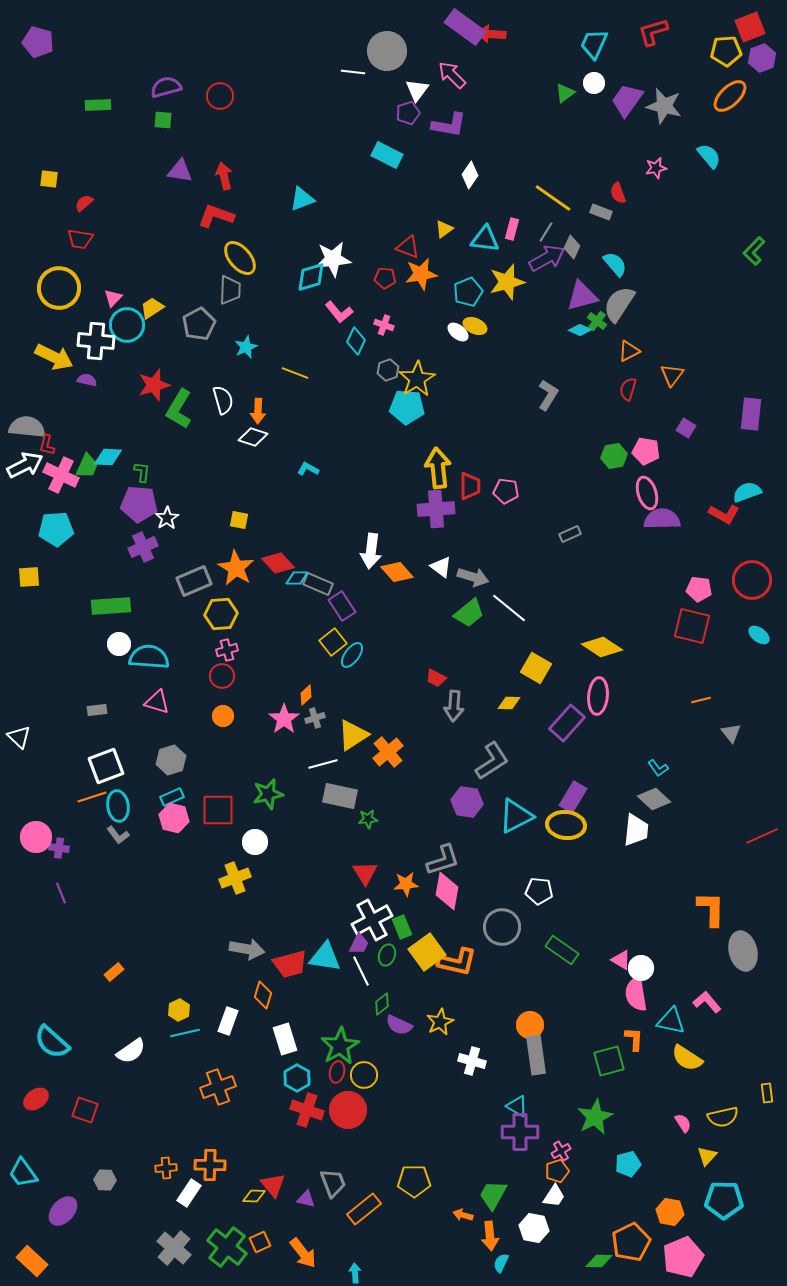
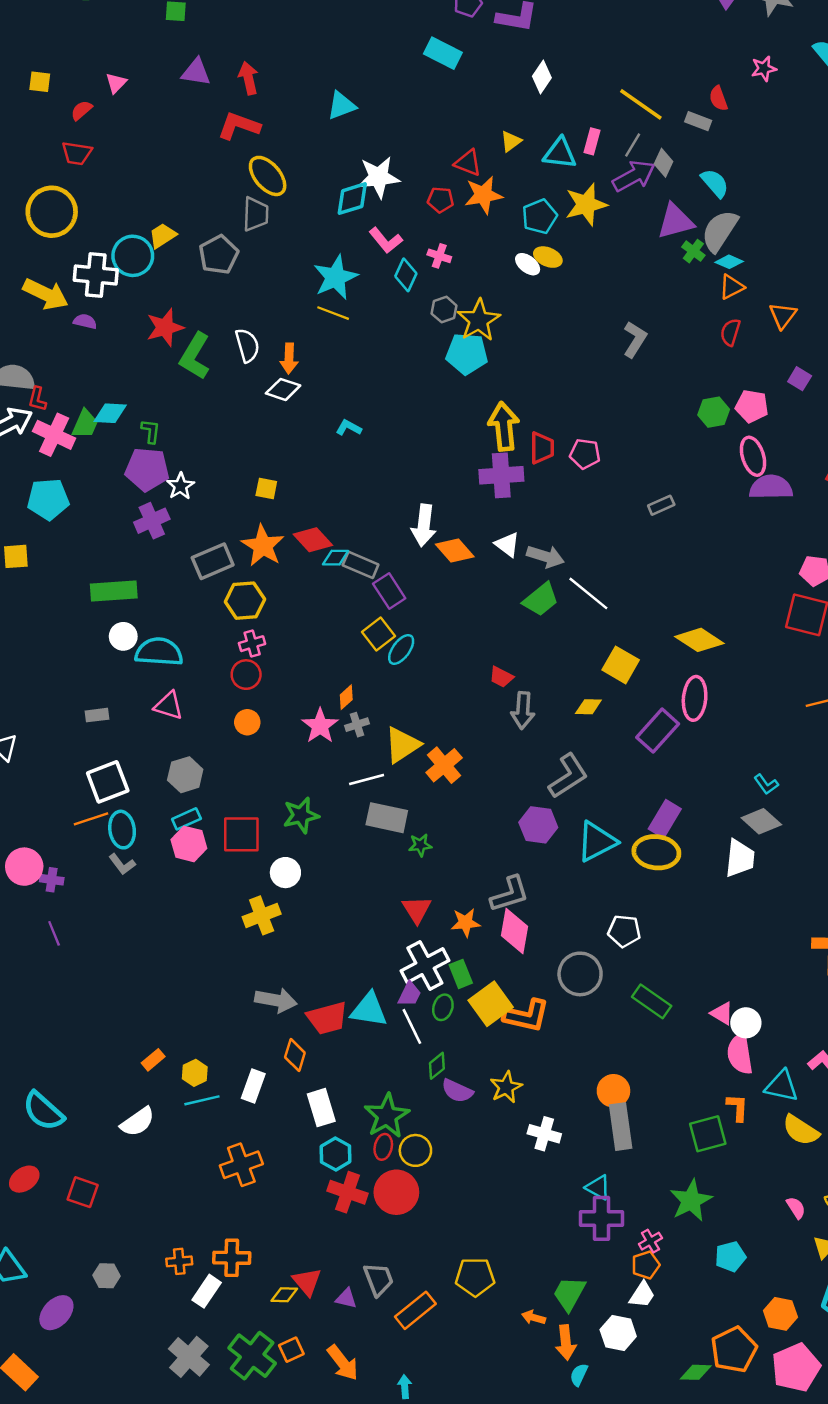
pink triangle: (113, 298) -> (116, 83), moved
cyan diamond: (580, 330) -> (729, 262), moved
cyan star: (246, 347) -> (336, 277), moved, size x1.6
orange rectangle: (114, 972) -> (153, 1060), moved

